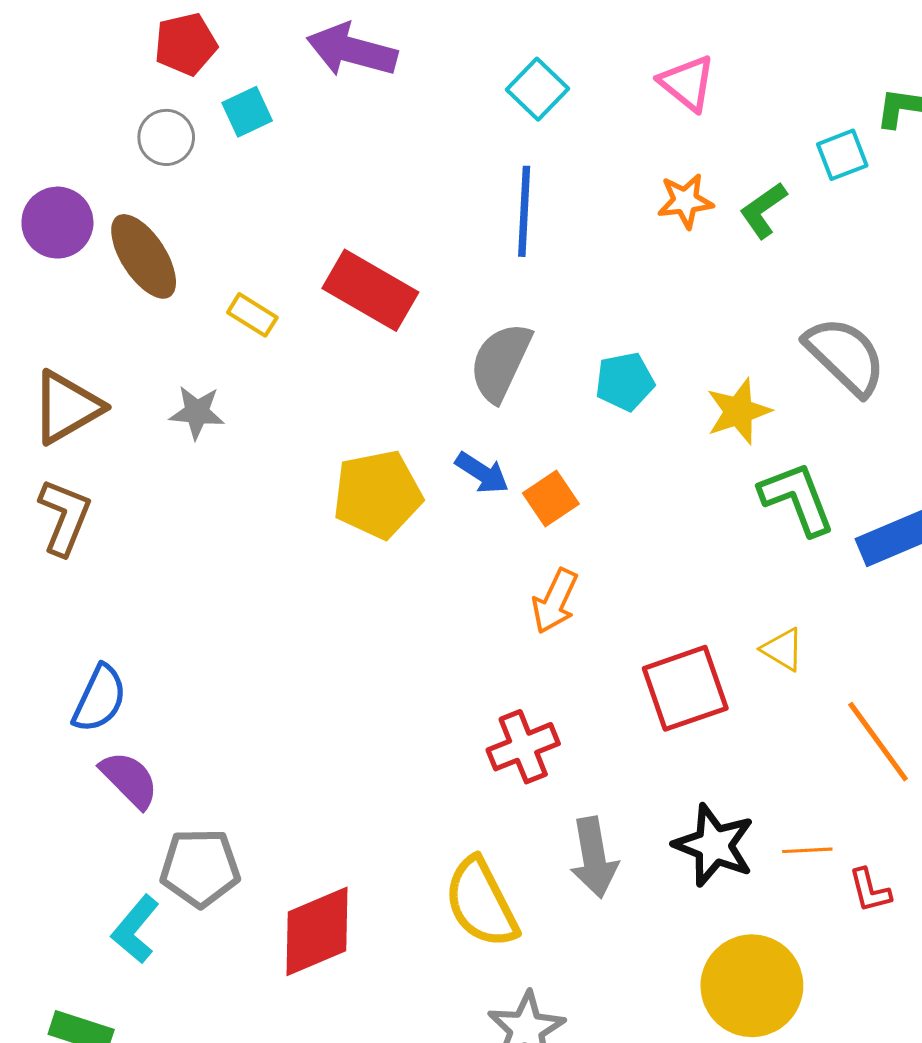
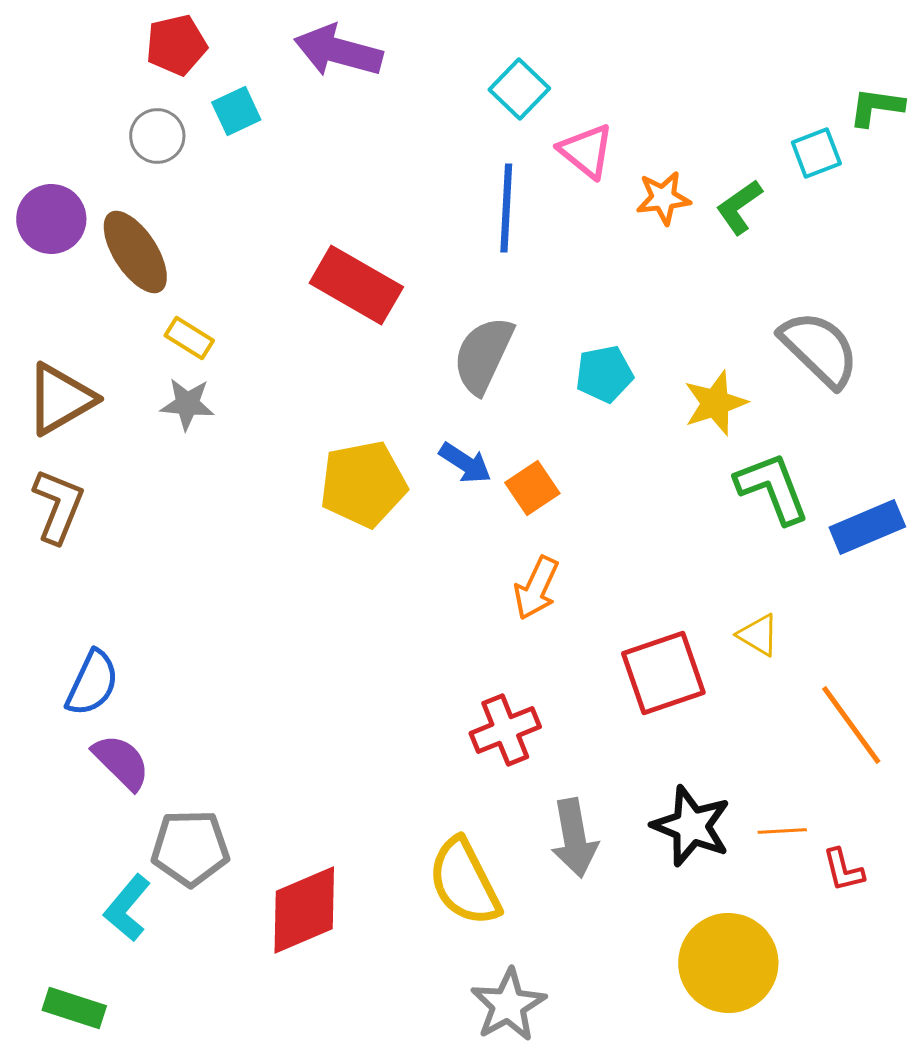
pink triangle: (687, 83) -> (586, 151), moved
yellow rectangle: (252, 315) -> (189, 338), moved

